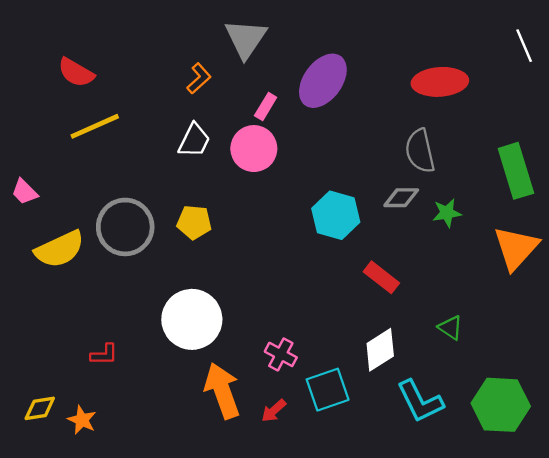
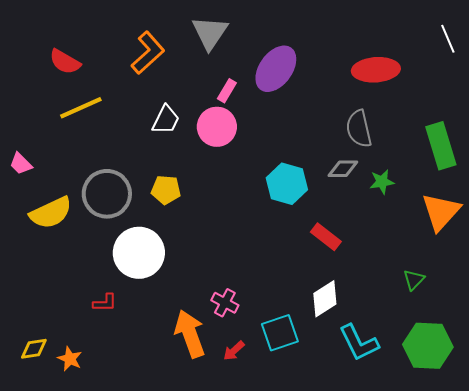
orange L-shape: (199, 78) -> (148, 53), moved, size x1.6
white circle: (192, 319) -> (139, 253), moved
green triangle: (450, 328) -> (414, 280), moved, turned 40
red L-shape: (104, 354) -> (105, 303), moved
pink cross: (281, 354) -> (225, 303), moved

